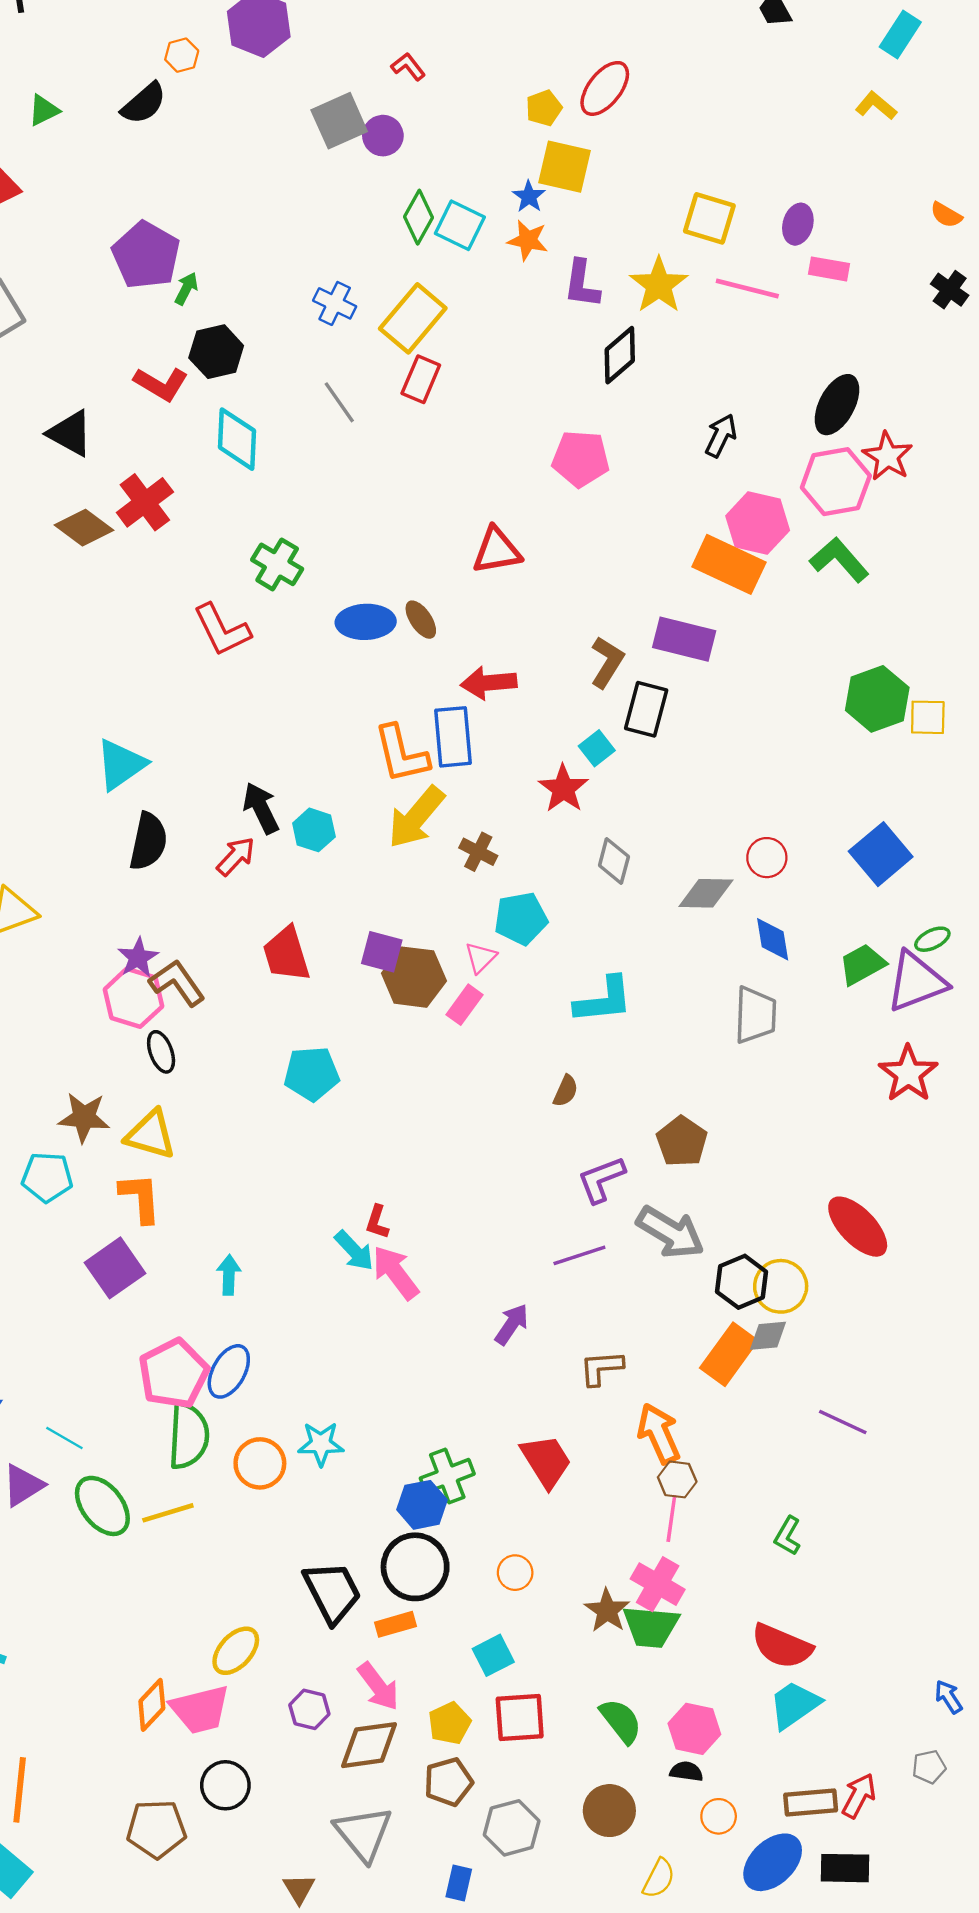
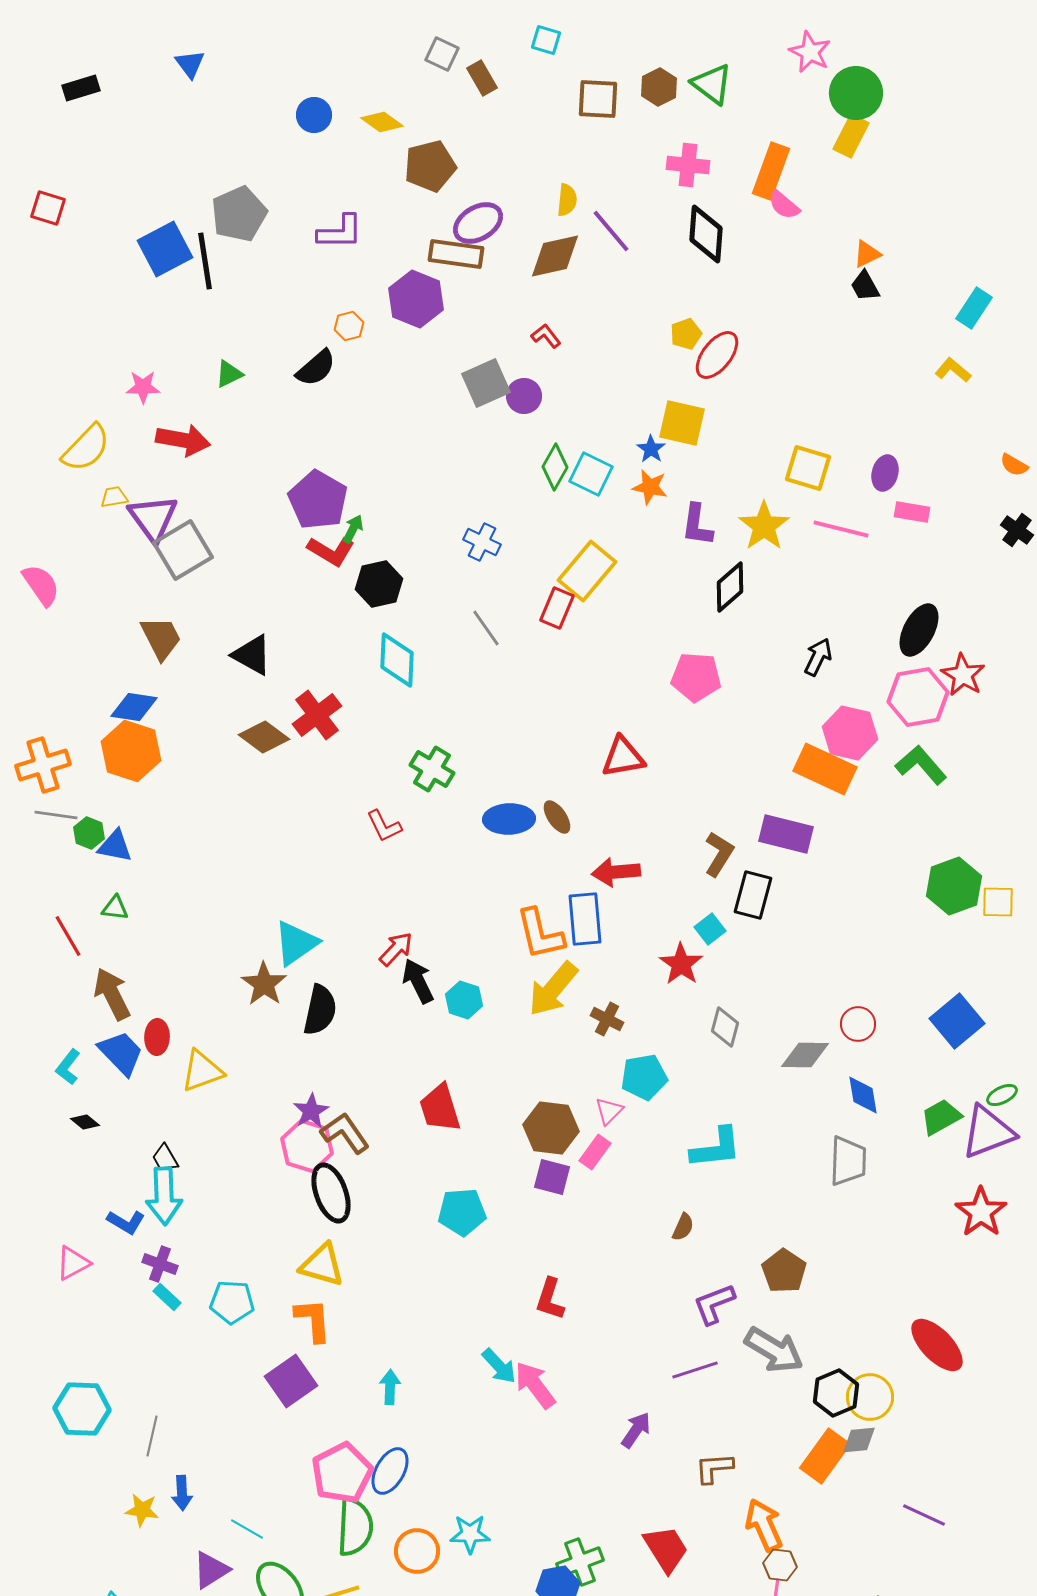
yellow pentagon: (544, 108) -> (686, 334), moved
yellow rectangle: (413, 318) -> (587, 571), moved
red L-shape: (161, 384) -> (331, 551), moved
red L-shape: (222, 630) -> (384, 826), size x0.7
red arrow: (236, 856) -> (396, 949), moved
purple square: (382, 952) -> (552, 1177), moved
black ellipse: (161, 1052) -> (331, 1193), size x1.6
brown star: (84, 1117) -> (264, 984), moved, turned 30
red L-shape: (377, 1222) -> (550, 1299), moved, size x1.4

